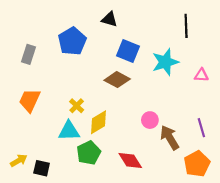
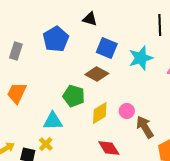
yellow cross: (77, 106) -> (46, 144), moved
yellow diamond: (98, 122) -> (100, 113), moved
green pentagon: (89, 153) -> (74, 96), moved, turned -30

